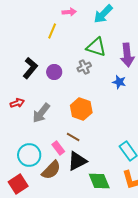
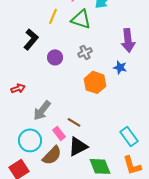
green triangle: (96, 47) -> (81, 19), moved
black L-shape: (30, 68) -> (31, 39), moved
orange hexagon: (81, 109) -> (95, 82), moved
gray arrow: (41, 113) -> (42, 110), moved

